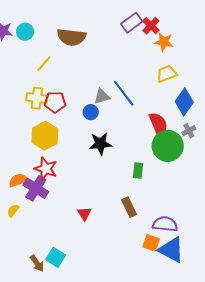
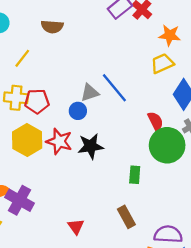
brown semicircle: (71, 37) -> (52, 27), size x0.7
orange star: (164, 42) -> (170, 35), moved
red semicircle: (158, 124) -> (156, 121), size x0.7
red star: (46, 169) -> (59, 141), moved

